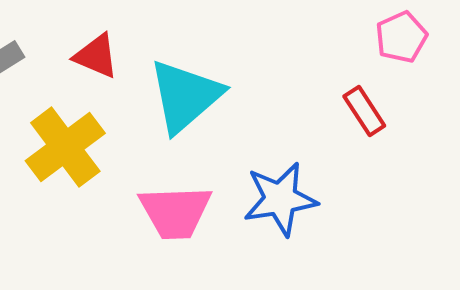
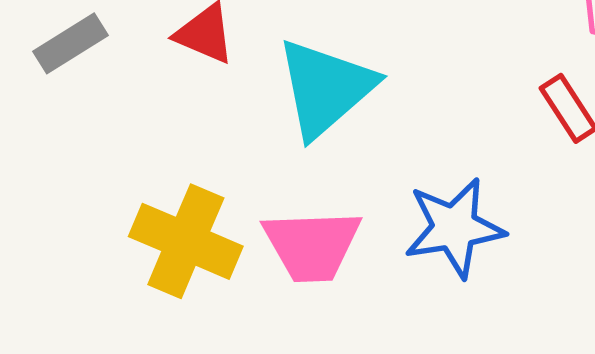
yellow cross: (65, 147) -> (186, 241), moved, turned -30

